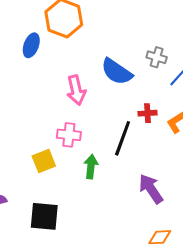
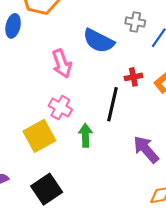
pink cross: (69, 135) -> (60, 108), turned 30
yellow square: (44, 161) -> (39, 136), size x1.4
black square: (44, 216) -> (47, 189), turned -32

